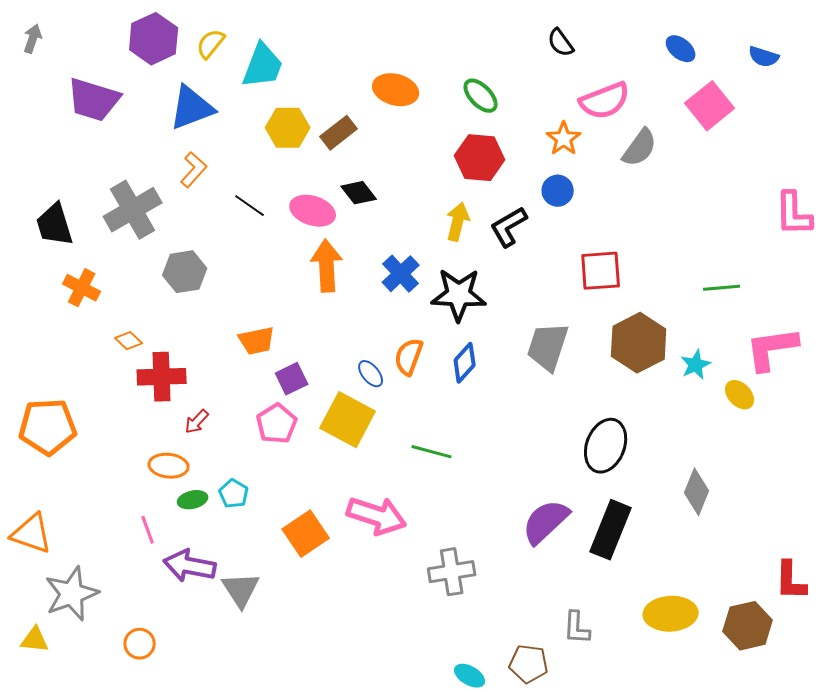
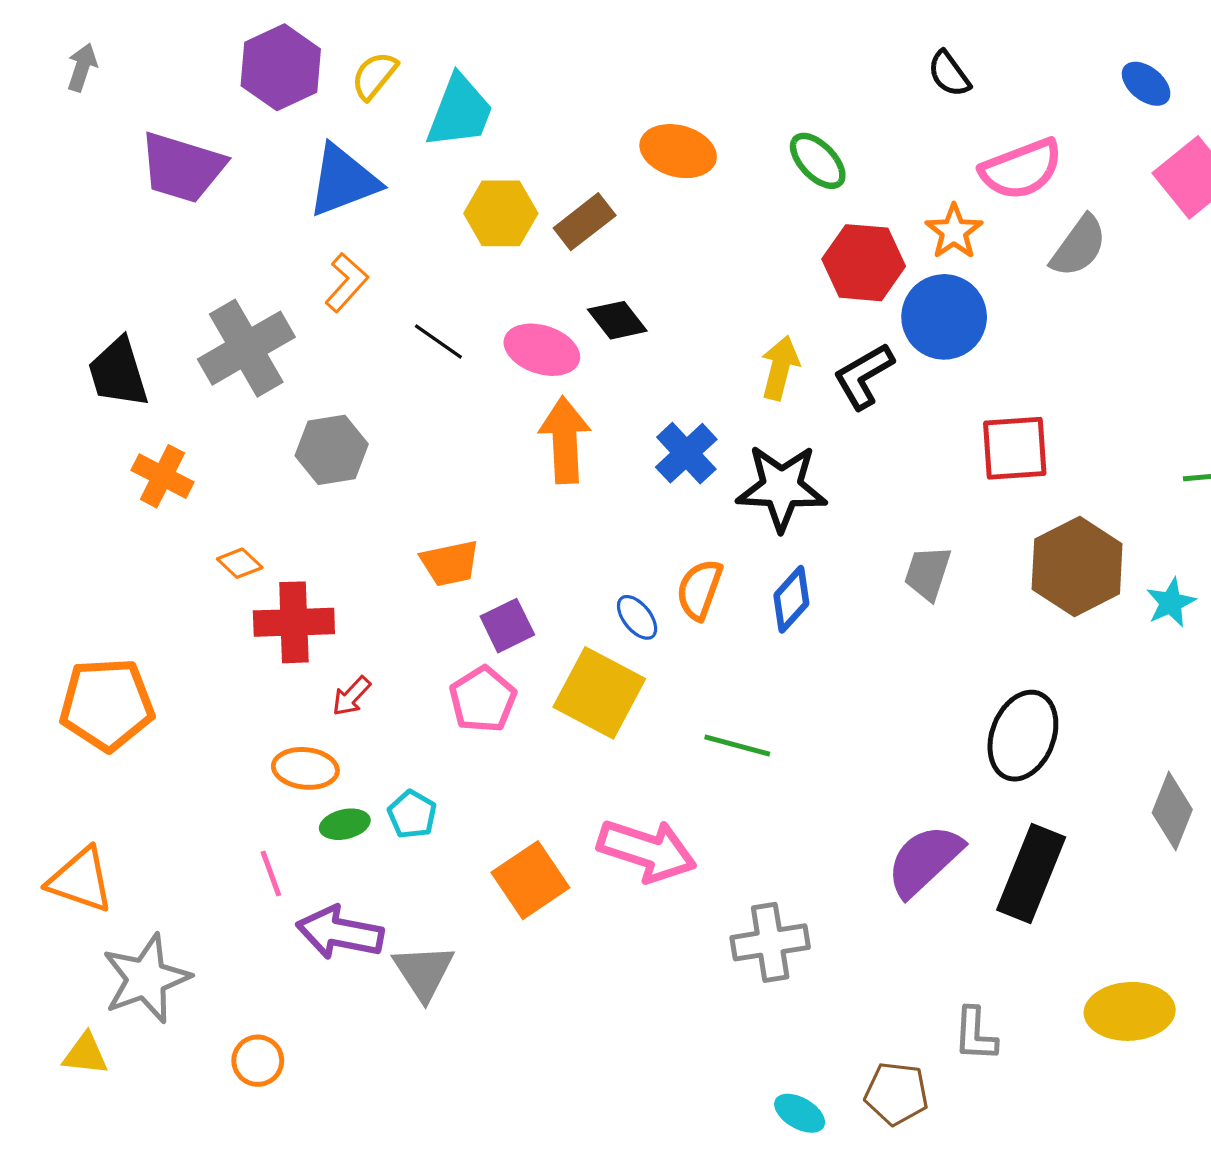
red hexagon: (480, 158) -> (864, 263), moved
blue circle: (558, 191) -> (944, 317), size x1.6
gray trapezoid: (548, 347) -> (928, 573), size x0.7

